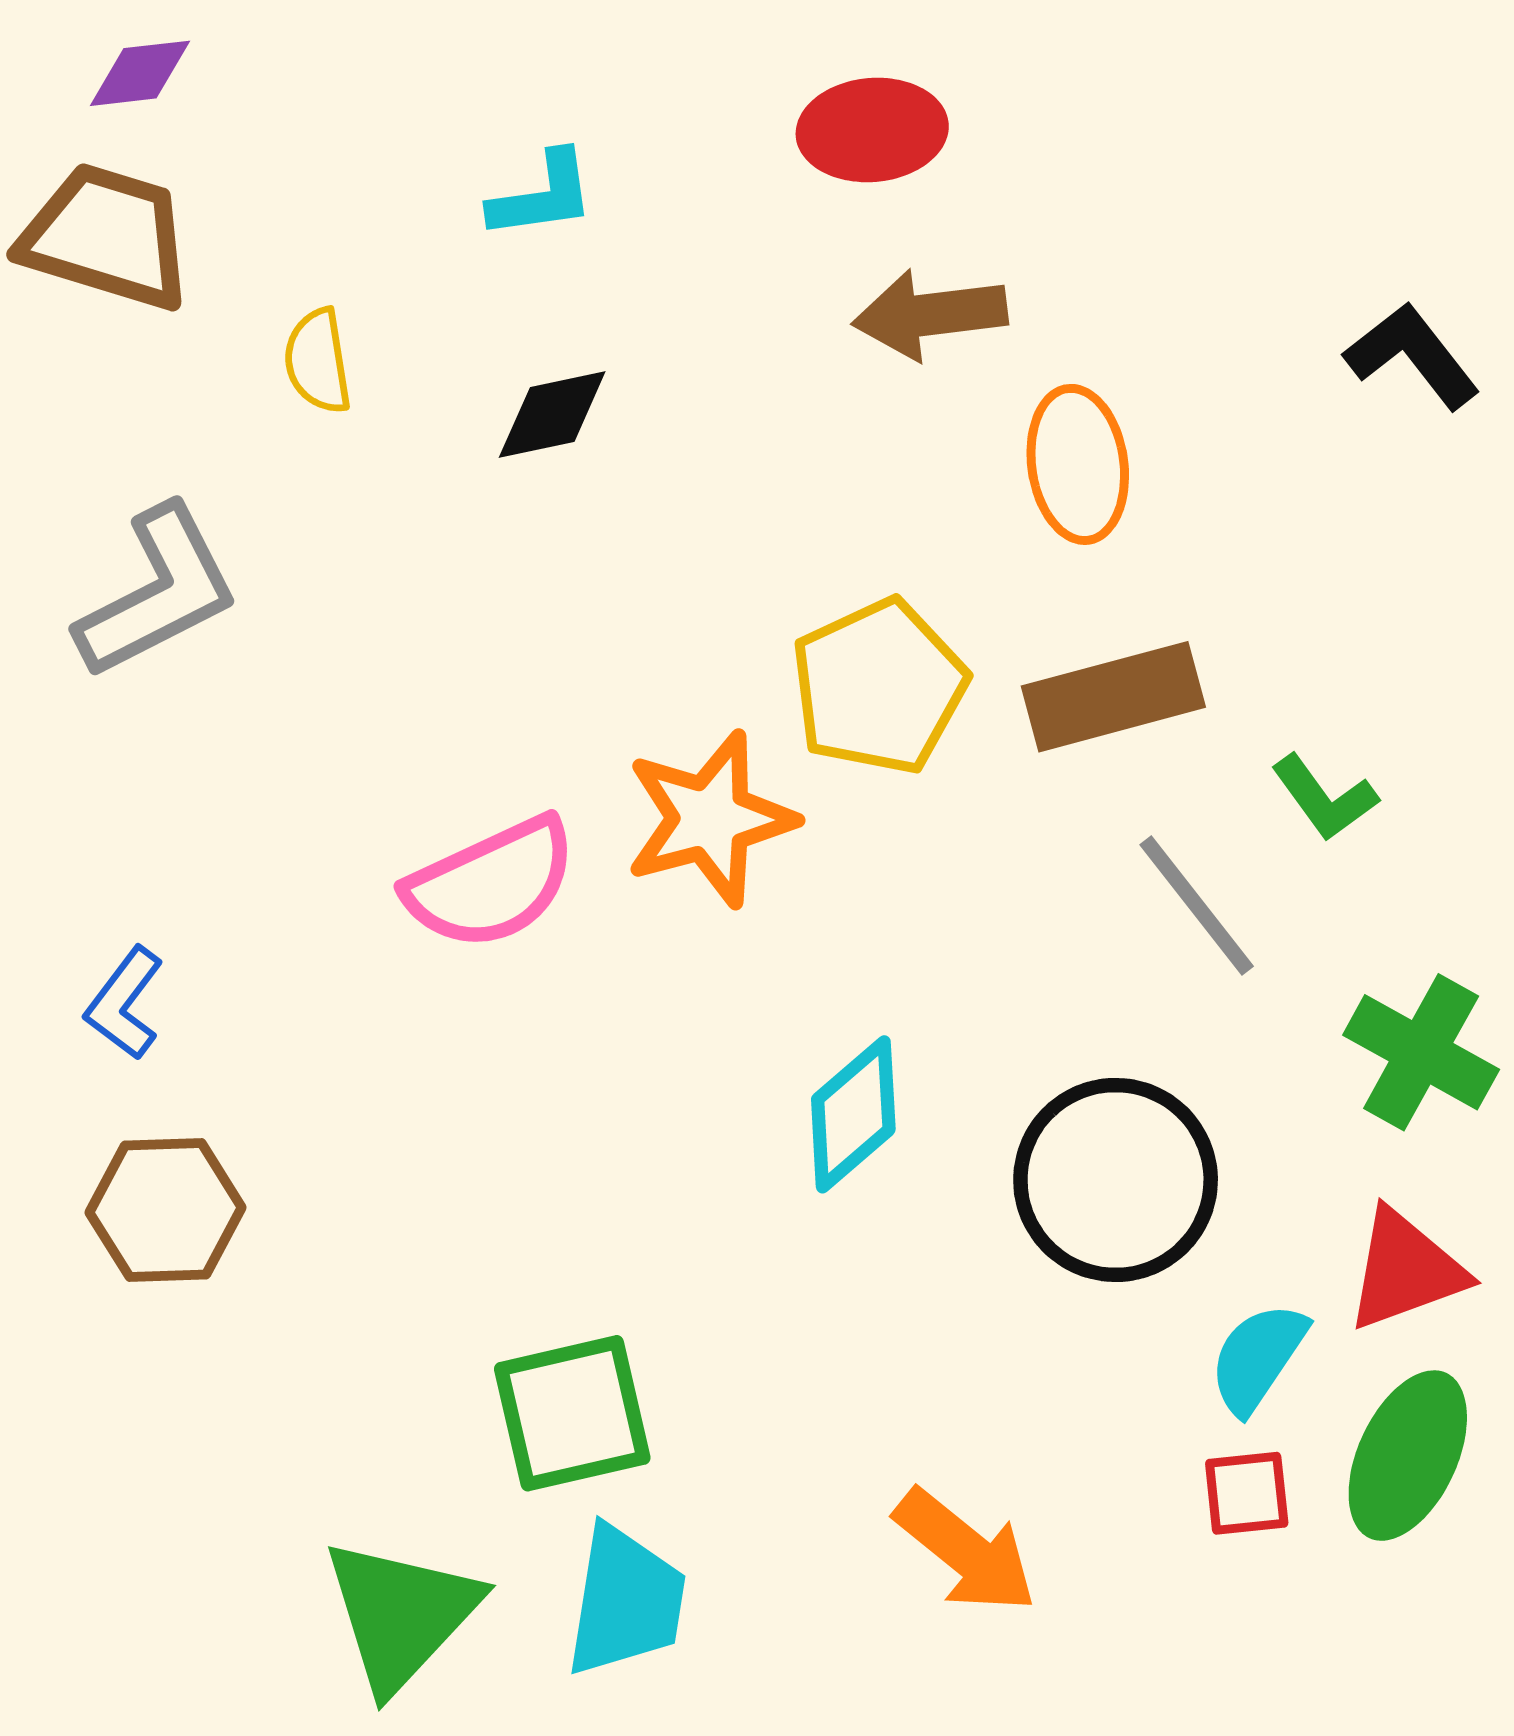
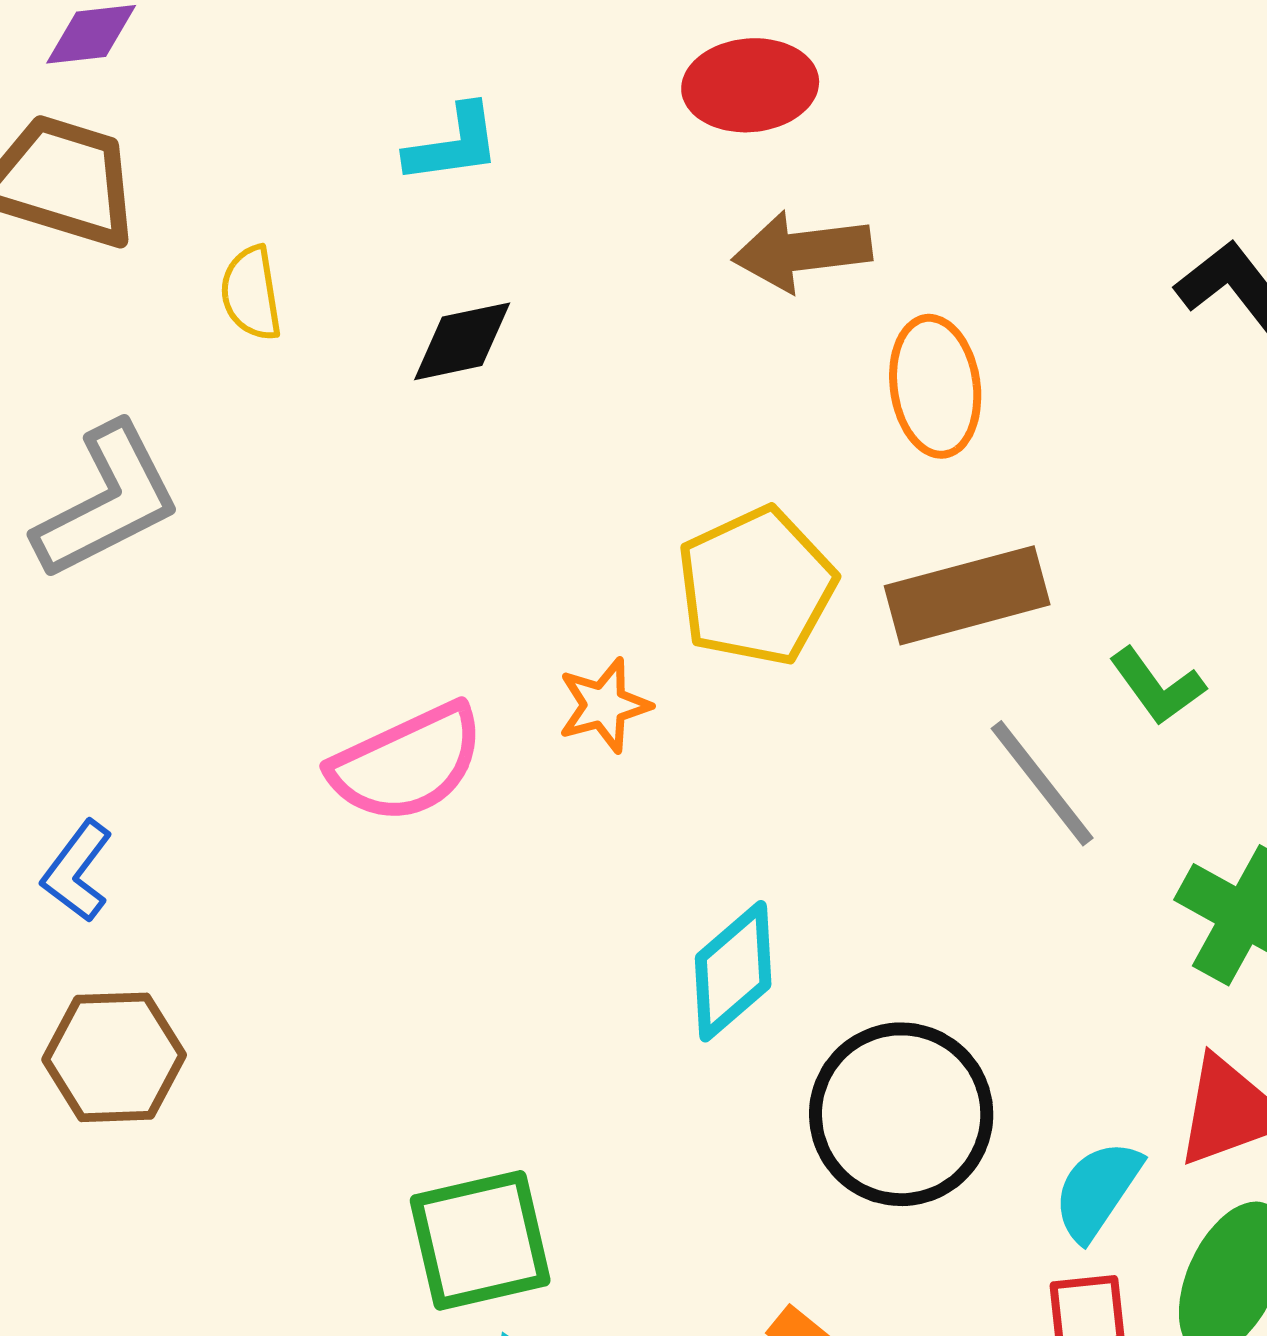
orange star: (710, 819) -> (604, 705), size x0.6
black circle: (1116, 1180) -> (901, 1114), moved

